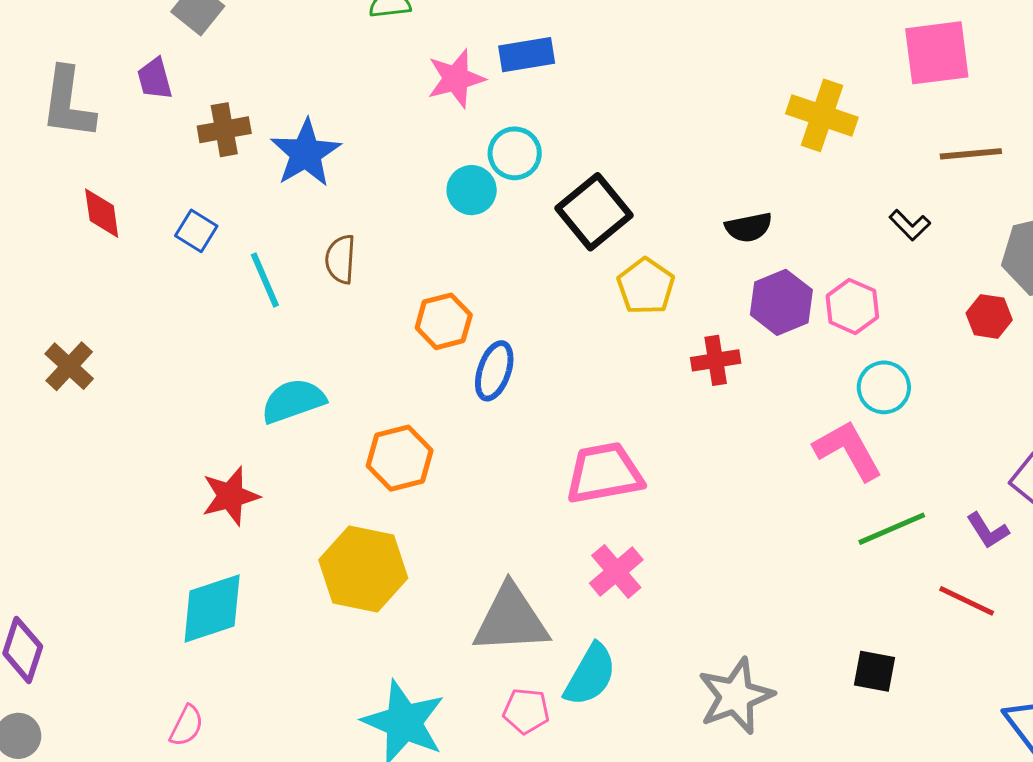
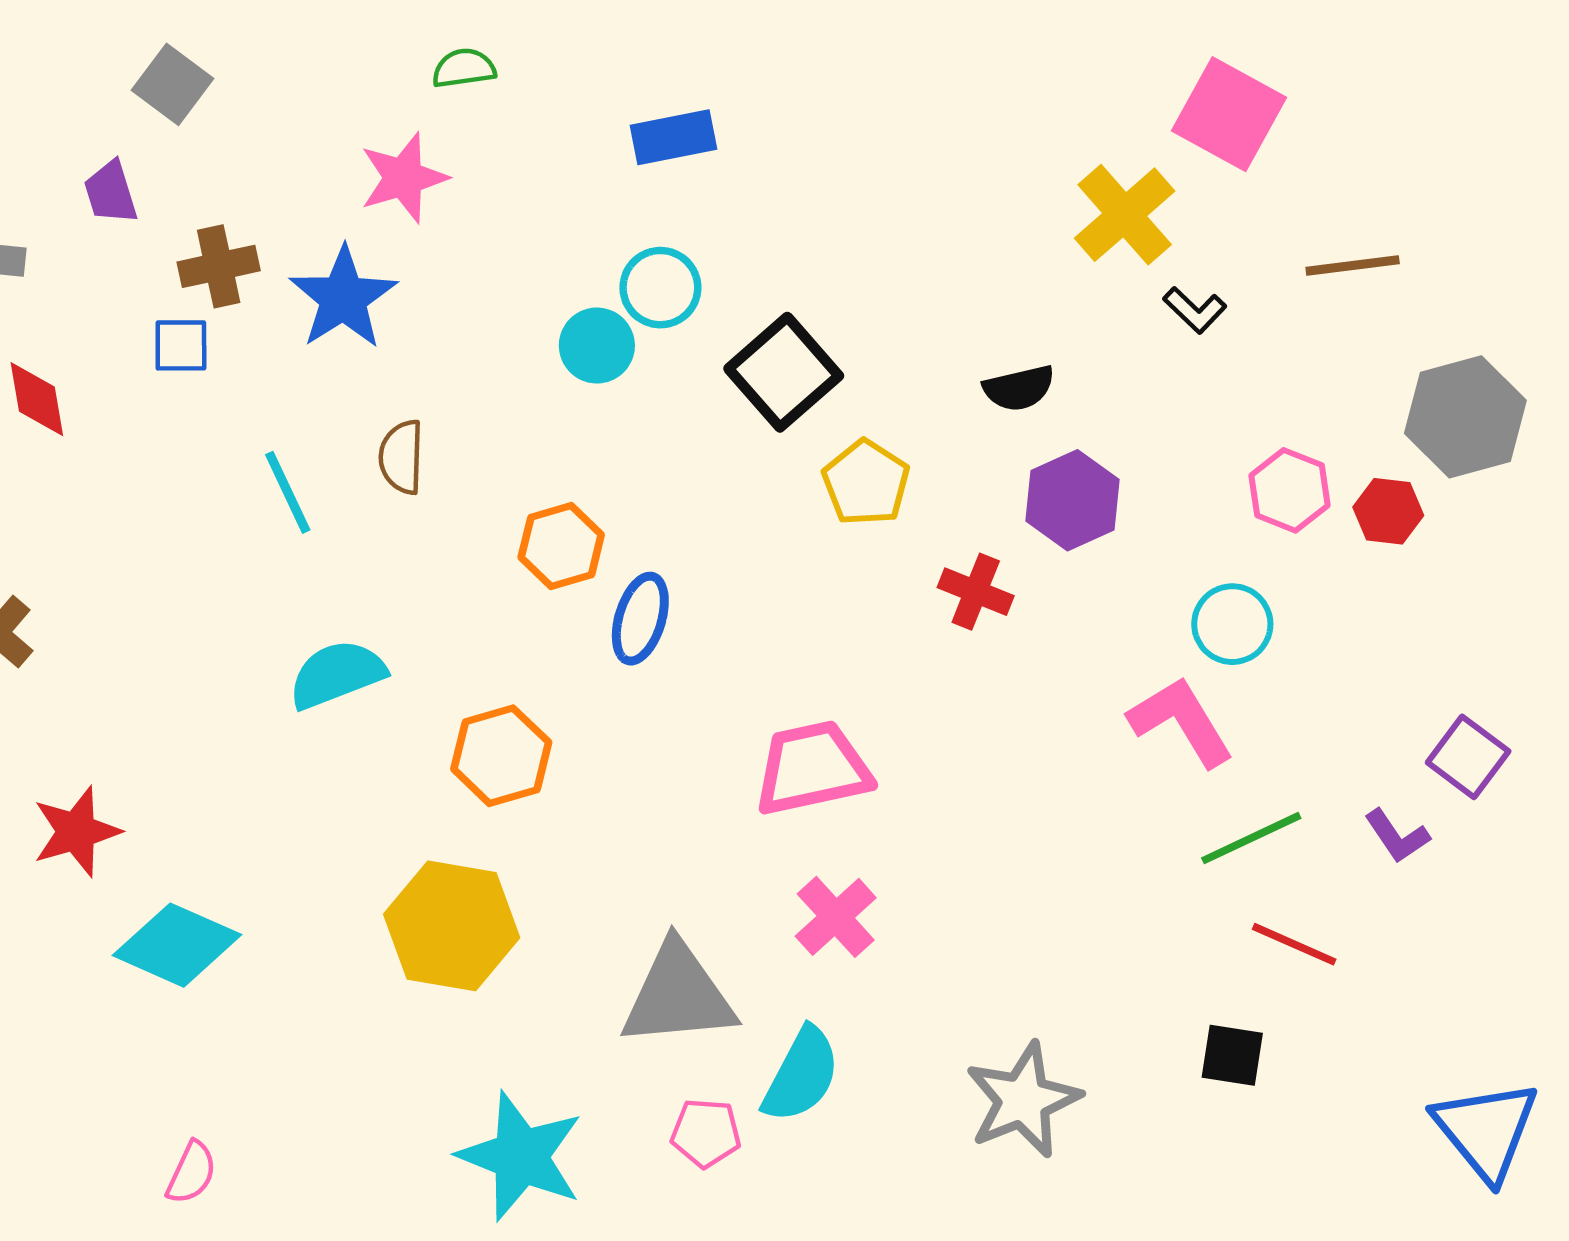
pink square: (937, 53) -> (1229, 114), moved, turned 38
pink star: (456, 79) -> (404, 178), moved
yellow cross: (822, 115) -> (1125, 215), turned 32
black L-shape: (910, 225) -> (1195, 310), moved
blue square: (196, 231) -> (181, 345), moved, turned -30
pink hexagon: (852, 306) -> (1290, 490), moved
red cross: (716, 360) -> (976, 592), turned 33
red star: (230, 496) -> (76, 832), moved
red line: (967, 601) -> (1294, 944), moved
cyan diamond: (212, 609) -> (177, 945), moved, turned 44

